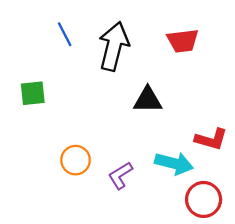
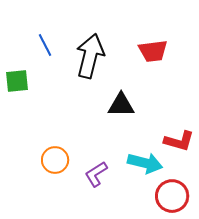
green square: (33, 93) -> (17, 81), moved

